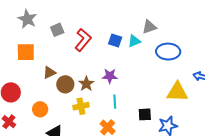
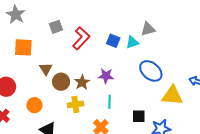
gray star: (27, 19) -> (16, 15), moved
blue ellipse: (168, 52) -> (151, 71), moved, turned 35
brown triangle: (49, 73) -> (46, 69), turned -40

